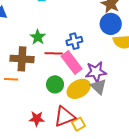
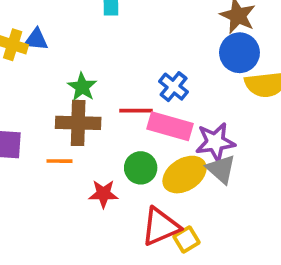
green star: (38, 37) -> (82, 87), moved
blue cross: (74, 41) -> (174, 87), turned -35
pink rectangle: (72, 62) -> (170, 126), turned -35
red star: (37, 119) -> (103, 194), moved

